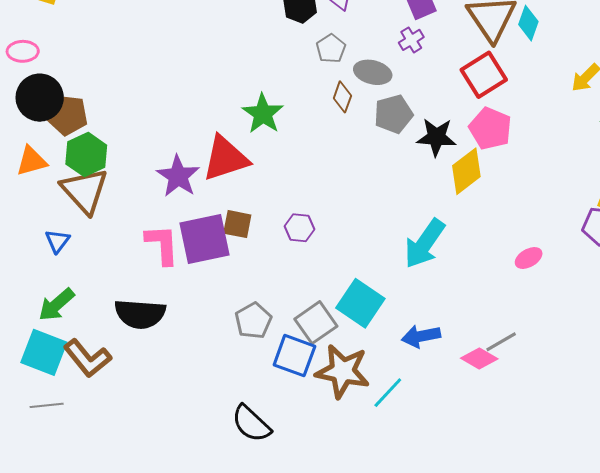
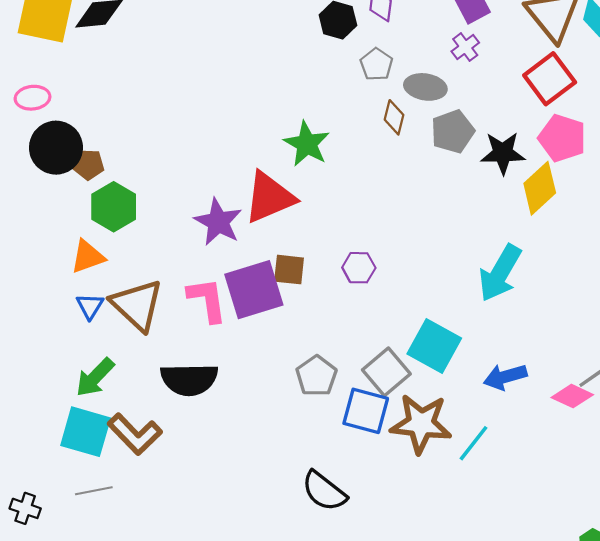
brown pentagon: (67, 115) -> (89, 165), size x0.7
orange triangle: (32, 161) -> (88, 257), moved
brown triangle: (85, 191) -> (137, 305), moved

